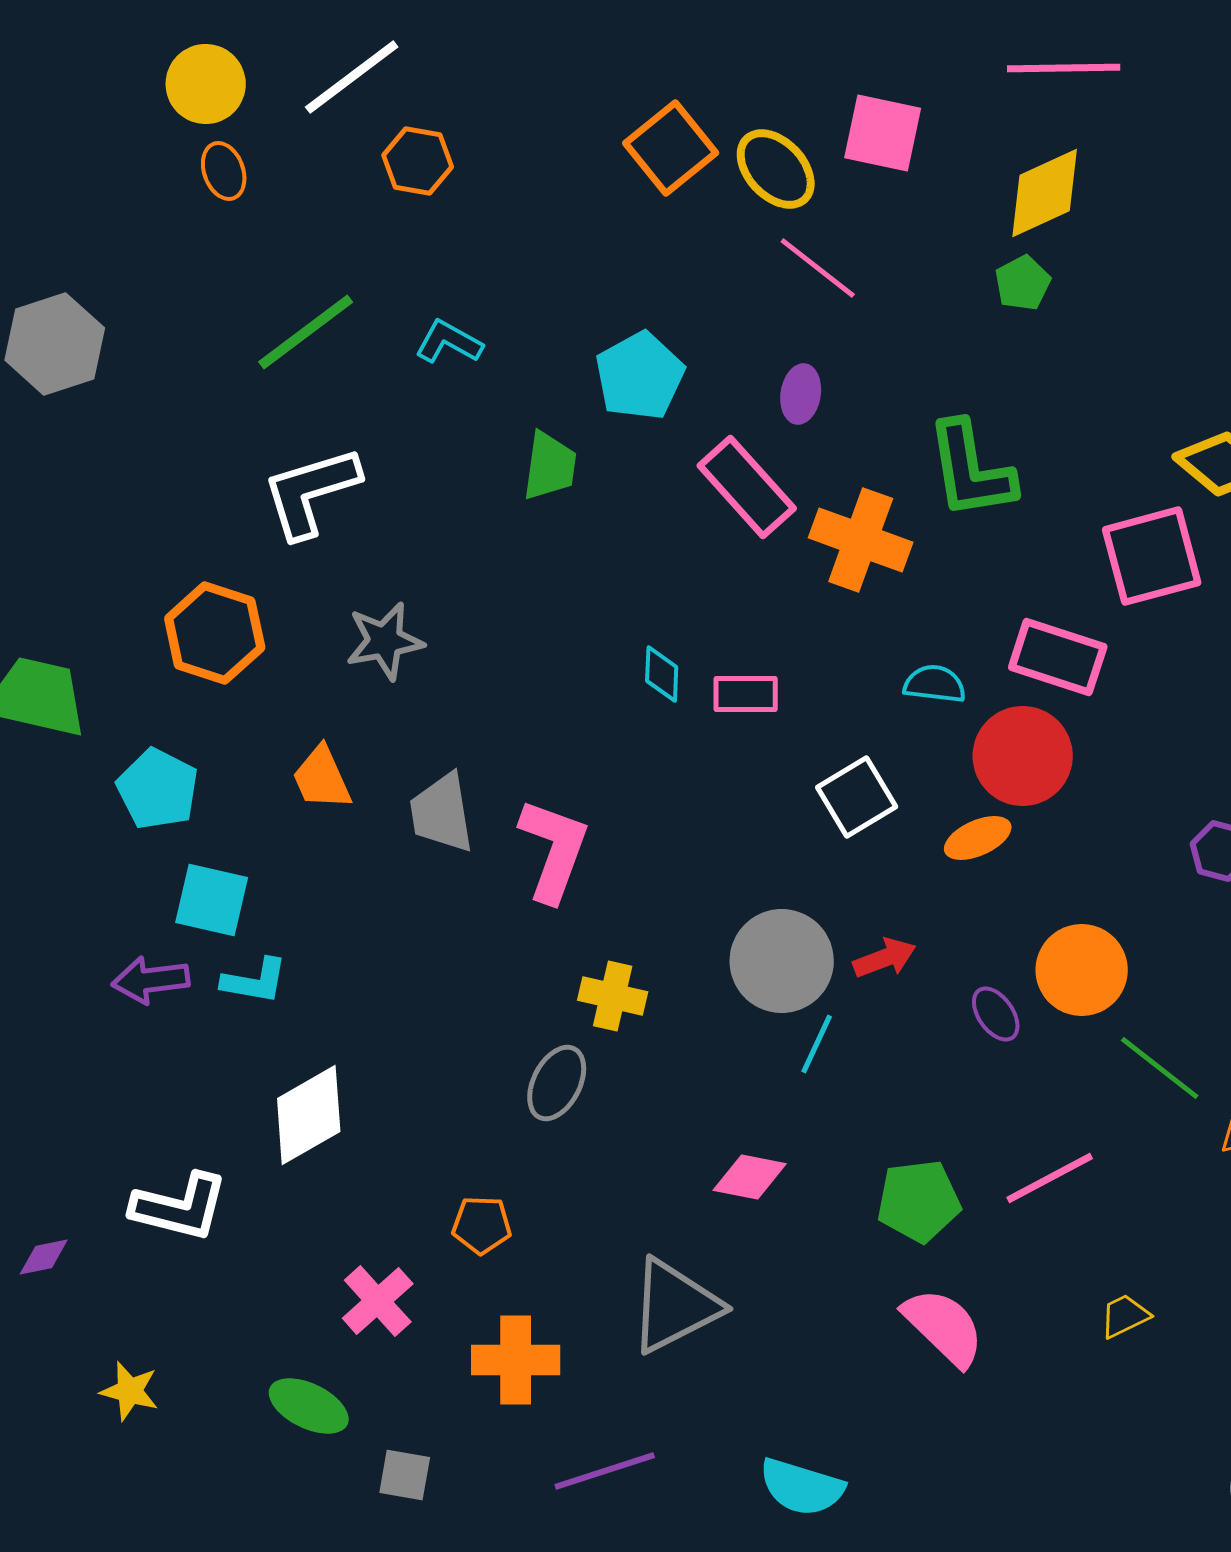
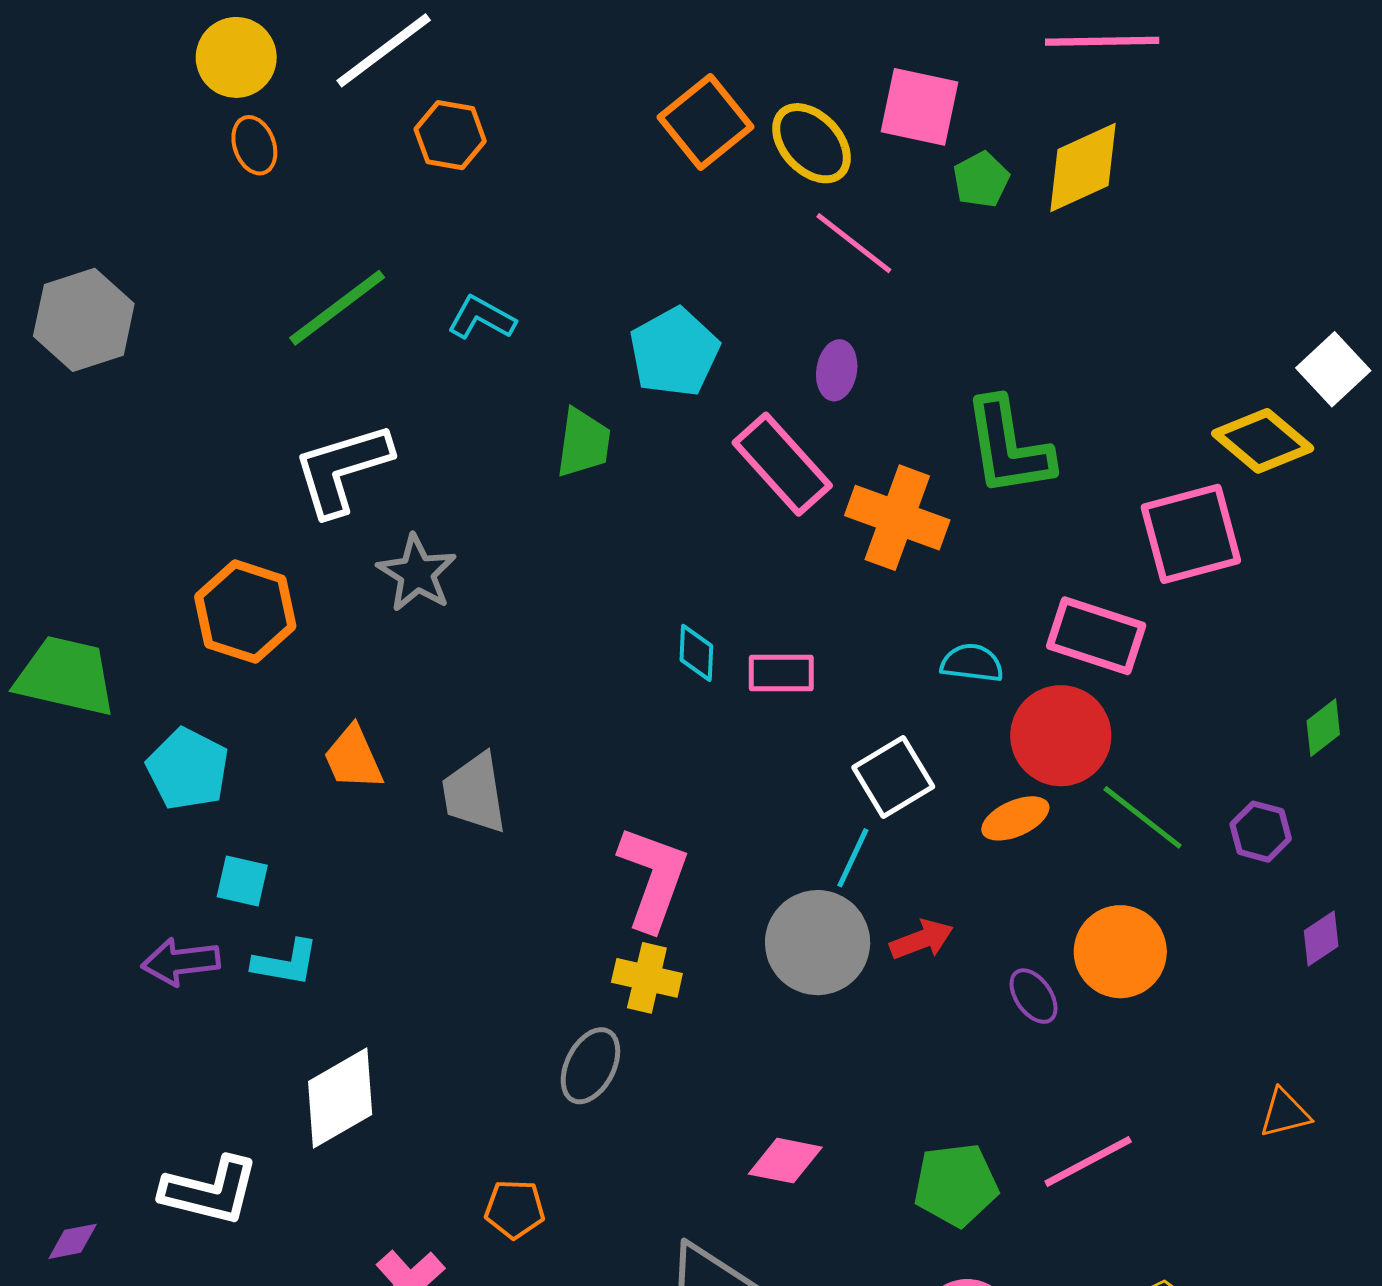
green pentagon: (1023, 283) -> (981, 180), moved
gray star: (385, 641) -> (417, 573), moved, turned -30
pink L-shape: (554, 850) -> (653, 878), moved
cyan square: (212, 900) -> (242, 881), size x0.7
cyan line: (817, 1044) -> (853, 858), moved
green line: (1160, 1068) -> (1143, 817), moved

